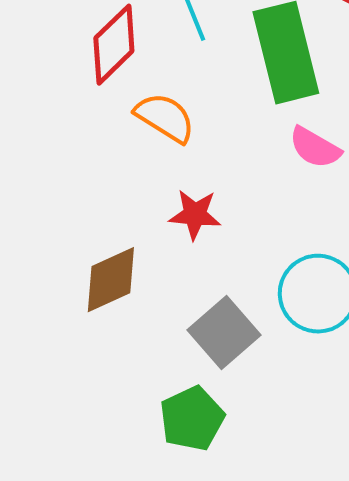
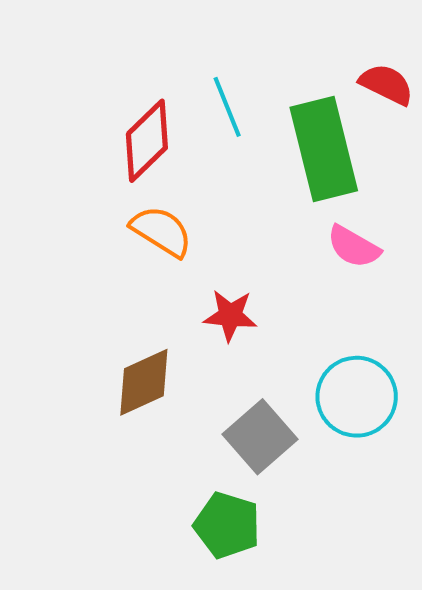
orange semicircle: (165, 118) -> (161, 231), moved
green pentagon: (192, 419) -> (227, 525), turned -30

